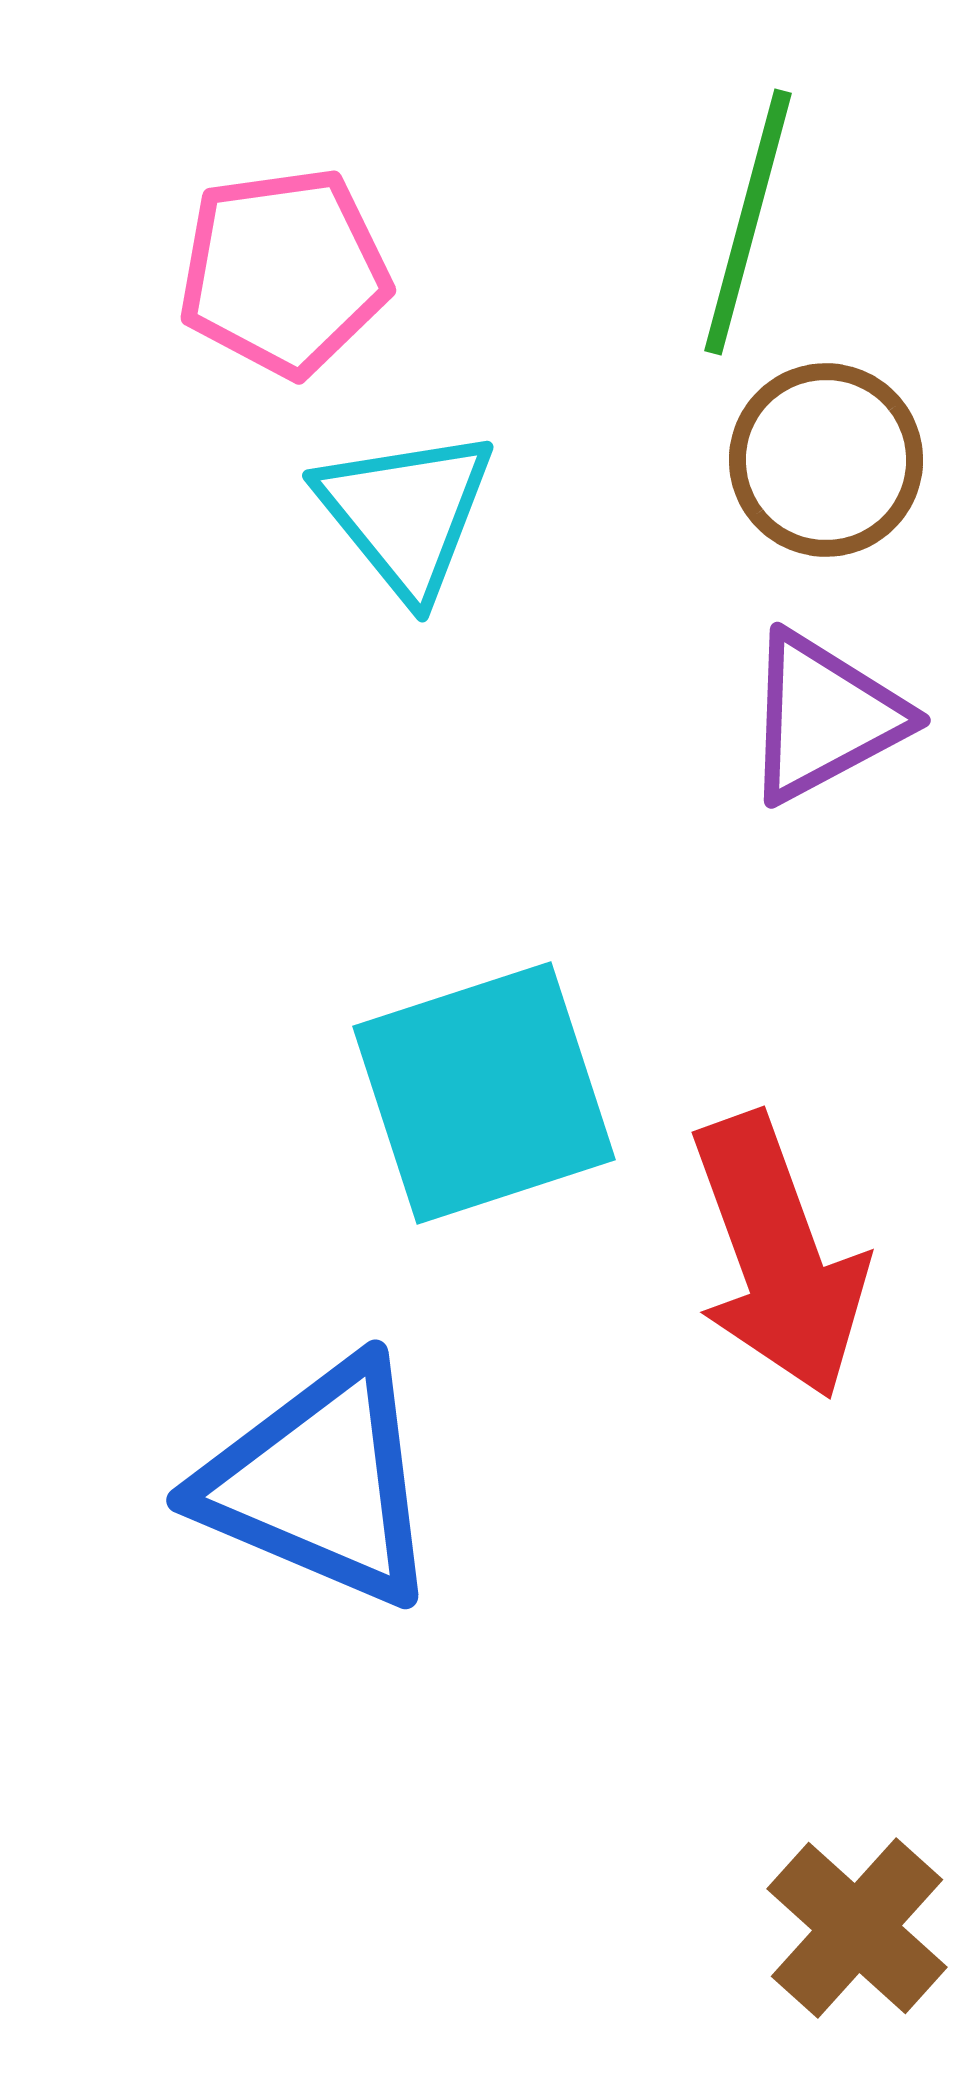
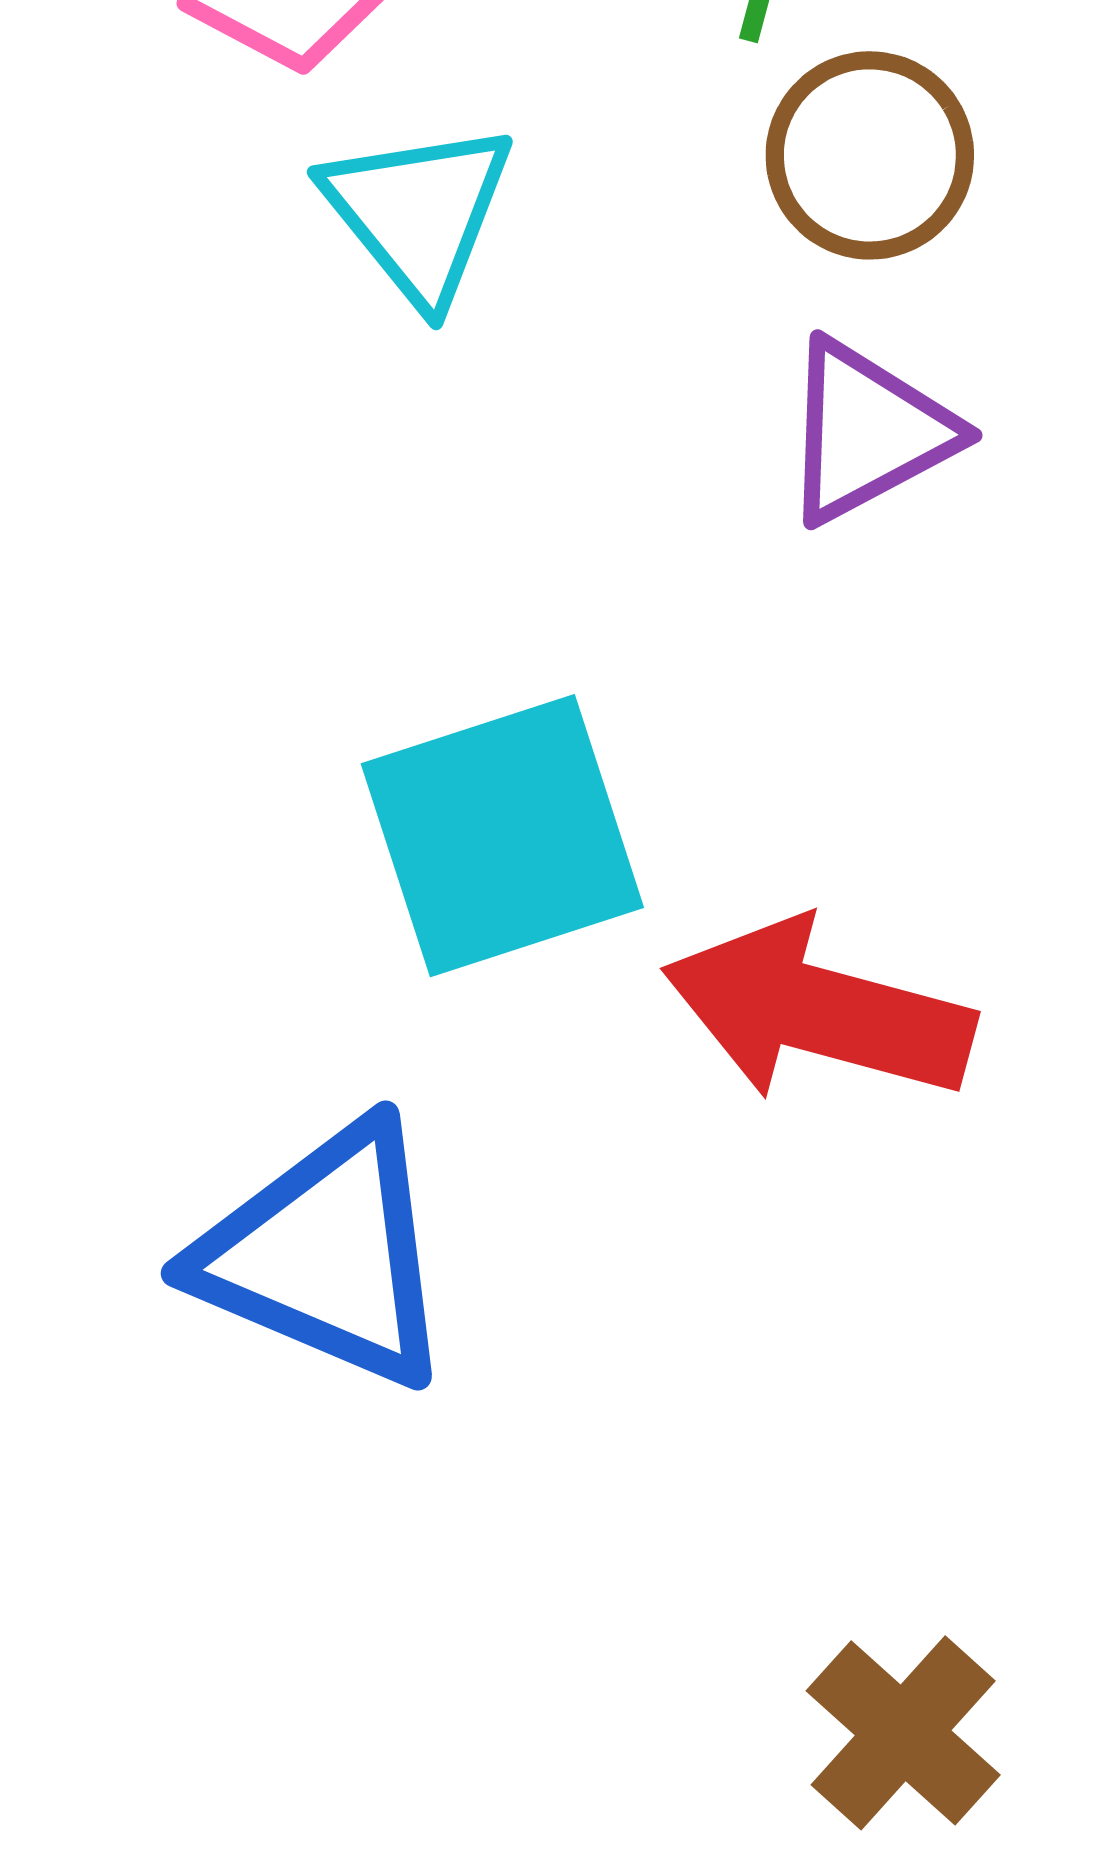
red arrow: (778, 1256) -> (818, 1011), turned 125

